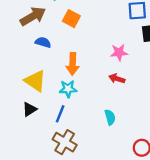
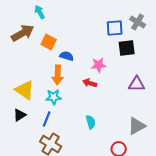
orange square: (71, 19) -> (49, 42), moved
blue semicircle: (43, 42) -> (67, 56), moved
red arrow: (117, 79) -> (90, 83), moved

